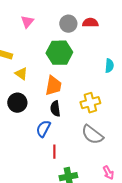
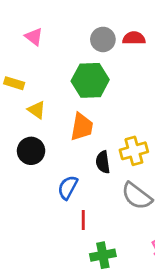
pink triangle: (27, 22) -> (34, 37), moved, turned -32
black semicircle: (55, 109) -> (103, 162), moved

